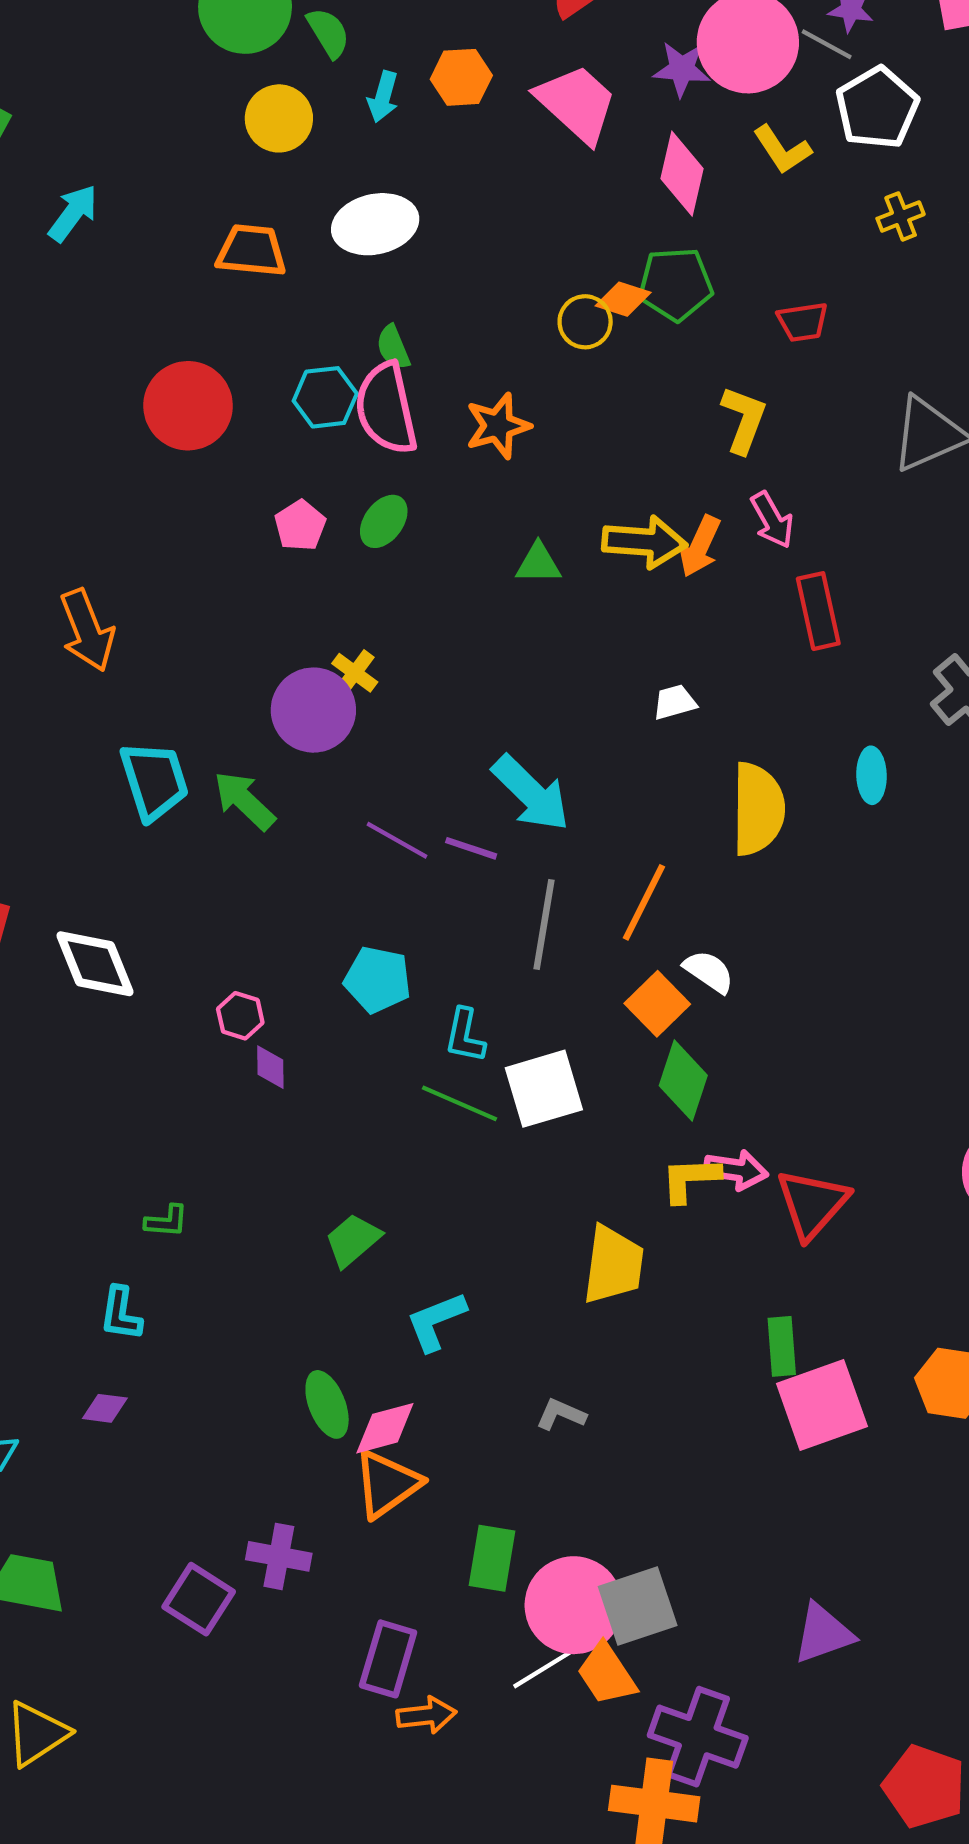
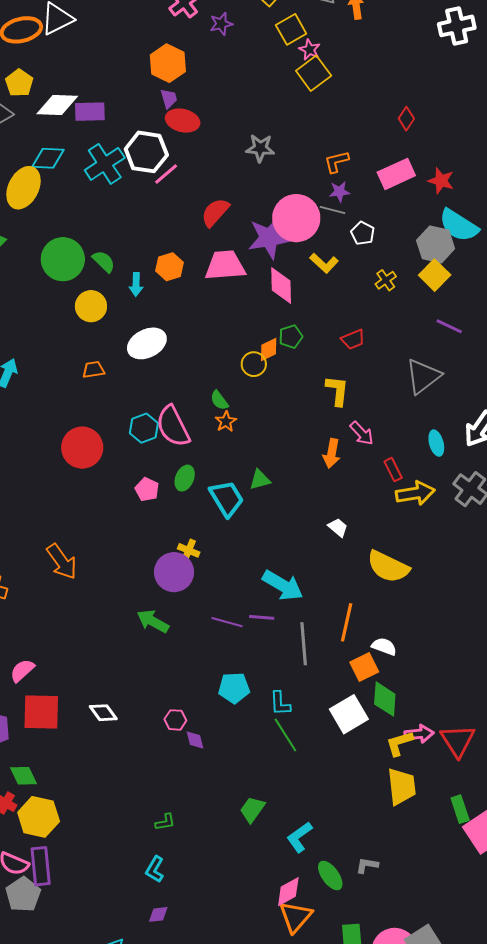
purple star: (682, 69) -> (269, 238), size x1.6
pink trapezoid: (577, 103) -> (225, 265), turned -33
white pentagon: (877, 108) -> (363, 233), size x0.6
orange trapezoid: (251, 251) -> (93, 370), size x0.7
green pentagon: (675, 284) -> (291, 337), size x0.7
orange diamond: (623, 299) -> (269, 349), turned -30
green semicircle: (393, 347) -> (219, 400), moved
orange star: (498, 426) -> (226, 421), size x0.7
yellow arrow: (645, 542) -> (415, 493), moved
red rectangle: (818, 611) -> (393, 470), size x0.7
white trapezoid: (675, 702) -> (338, 527), turned 70
cyan ellipse: (872, 775) -> (436, 443), moved
cyan trapezoid: (154, 781) -> (227, 498), moved
yellow semicircle: (758, 809) -> (388, 567), turned 129
white diamond: (95, 964) -> (103, 713), size x0.7
orange square: (657, 1004) -> (364, 667), turned 32
white square: (544, 1089) -> (349, 714), moved
green line: (460, 1103) -> (285, 735), turned 48
yellow trapezoid: (613, 1265) -> (402, 787), moved
cyan L-shape: (121, 1314) -> (155, 869), turned 36
green ellipse: (327, 1404) -> (330, 875), moved

